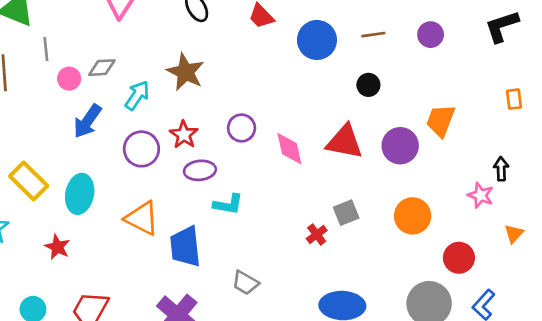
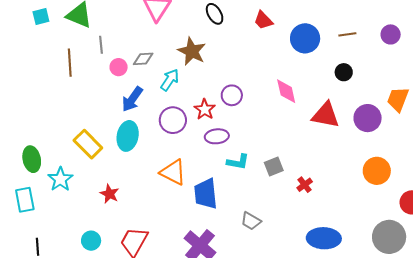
brown star: (185, 72) -> (192, 51), moved
purple circle: (242, 128) -> (232, 95), moved
pink diamond: (289, 149) -> (286, 91), moved
cyan ellipse: (80, 194) -> (128, 136), moved
gray square: (346, 213) -> (274, 166), moved

